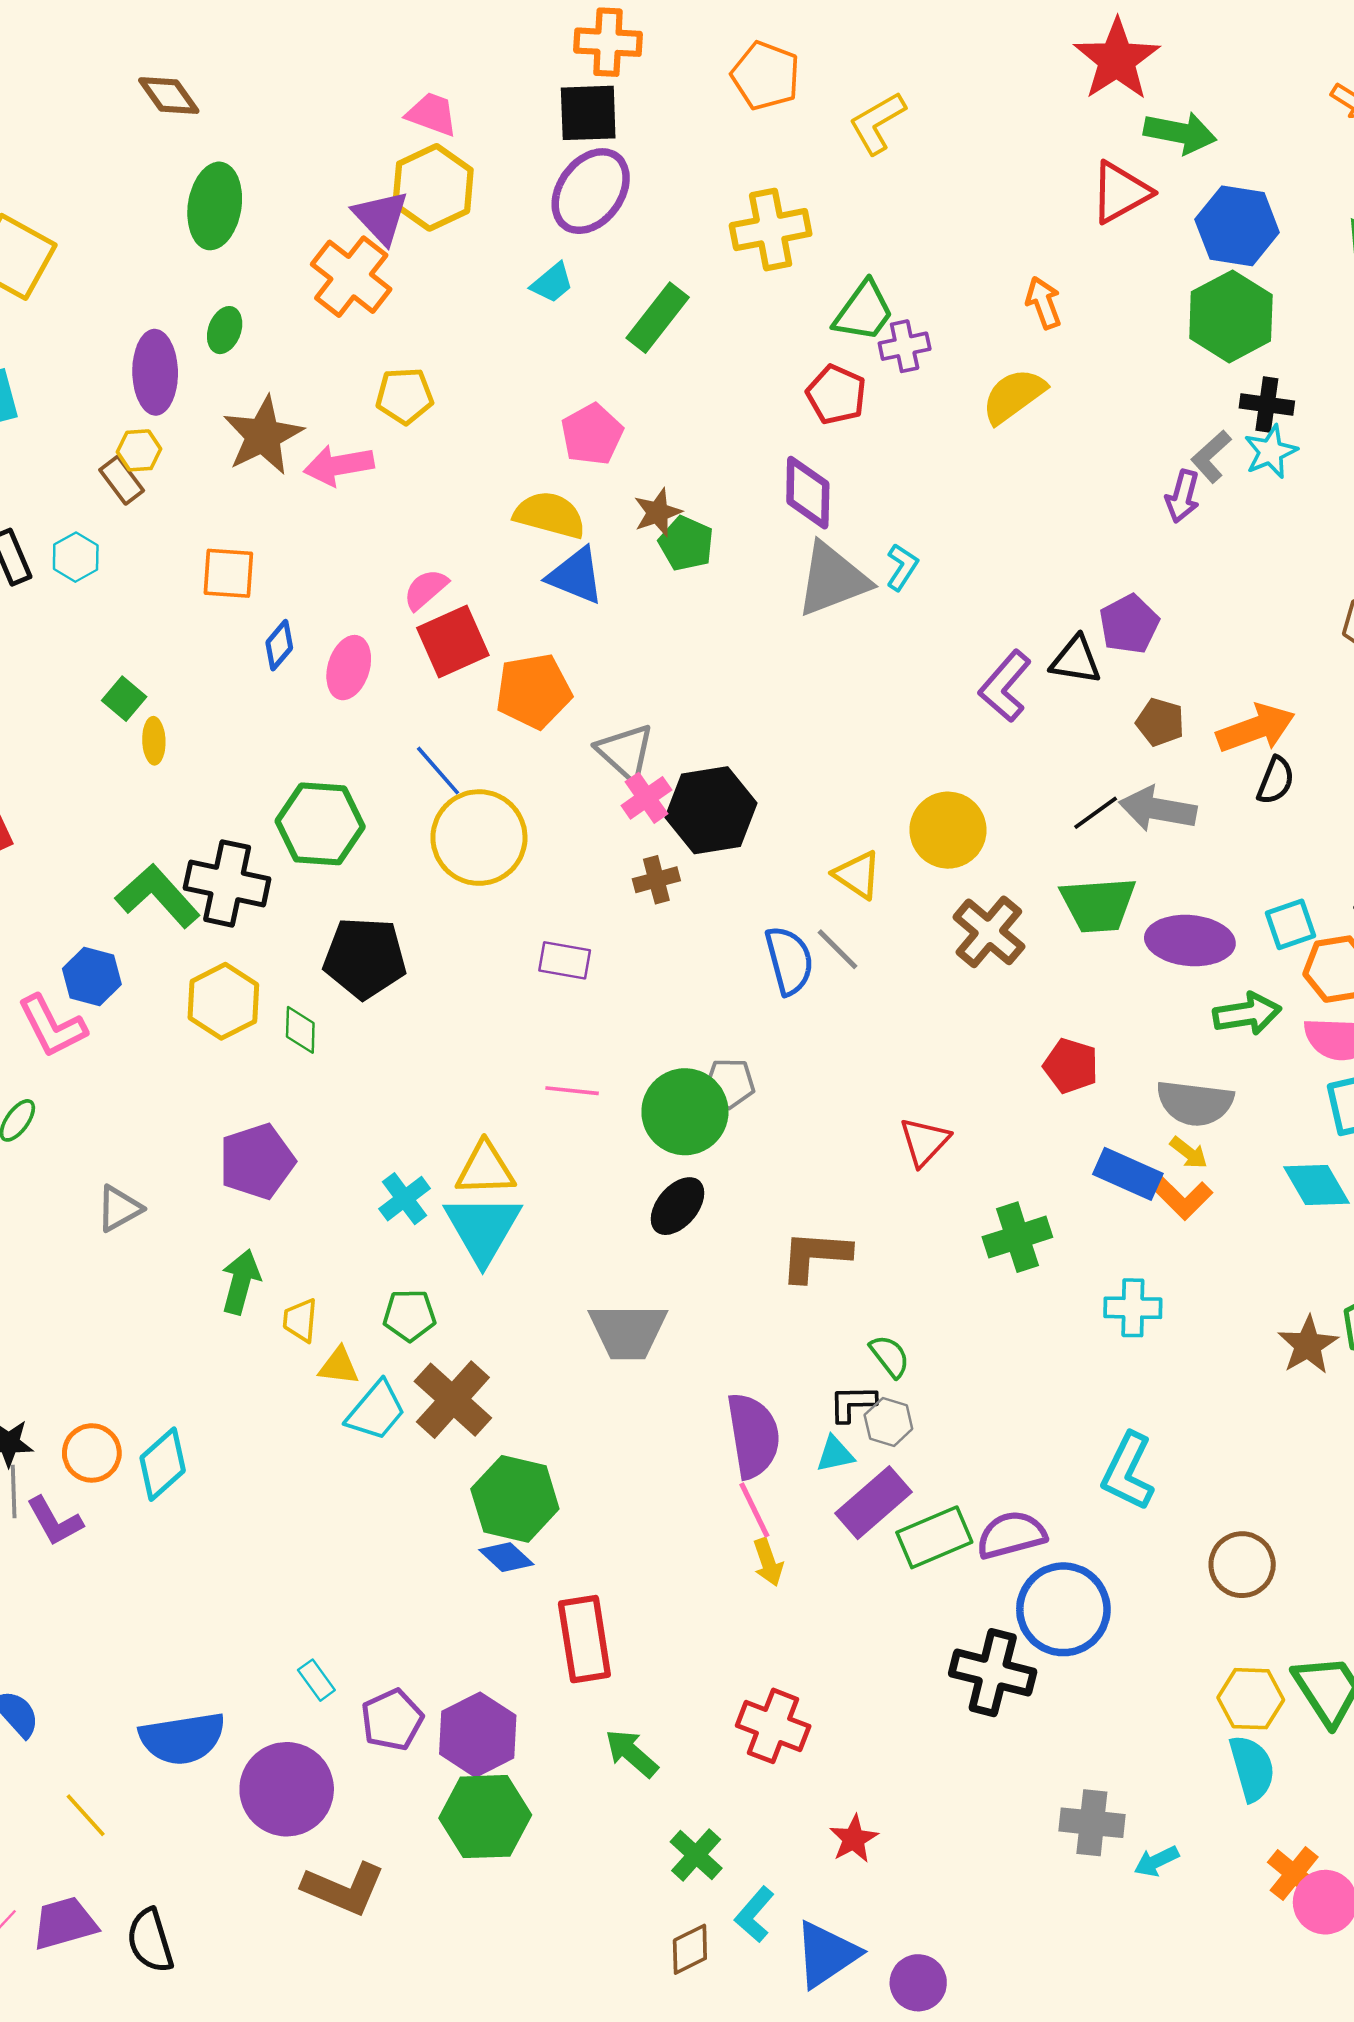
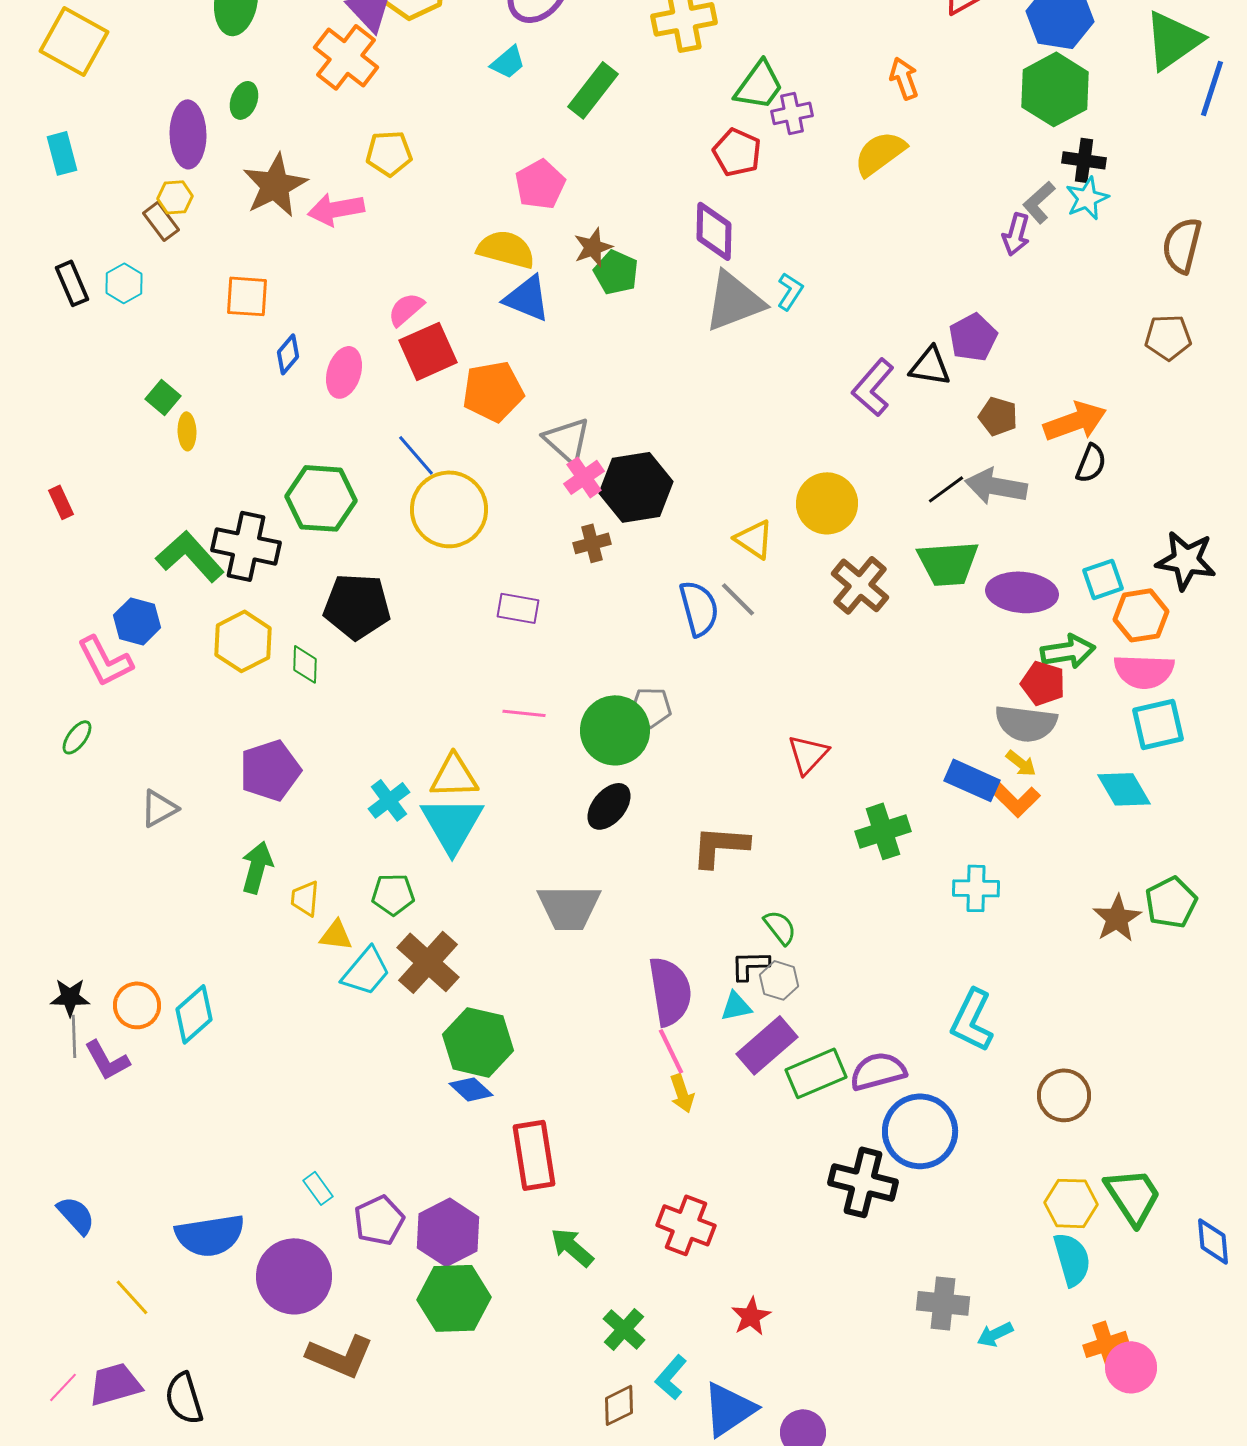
red pentagon: (1071, 1066) -> (1043, 683), moved
orange cross: (1294, 1874) -> (1106, 1344), turned 33

